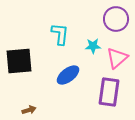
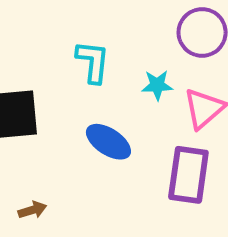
blue ellipse: (68, 75) -> (108, 142), turned 70

